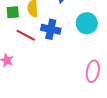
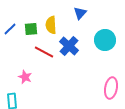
blue cross: (51, 29) -> (69, 46), turned 30

